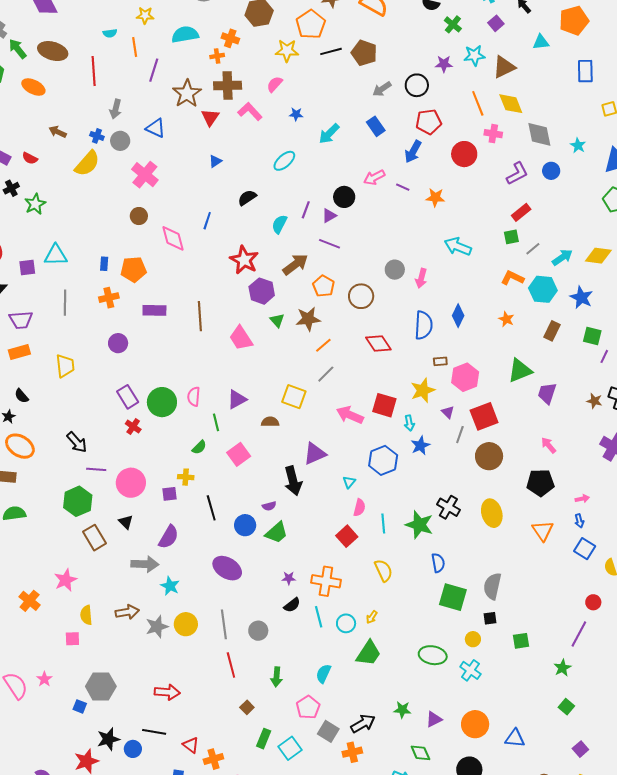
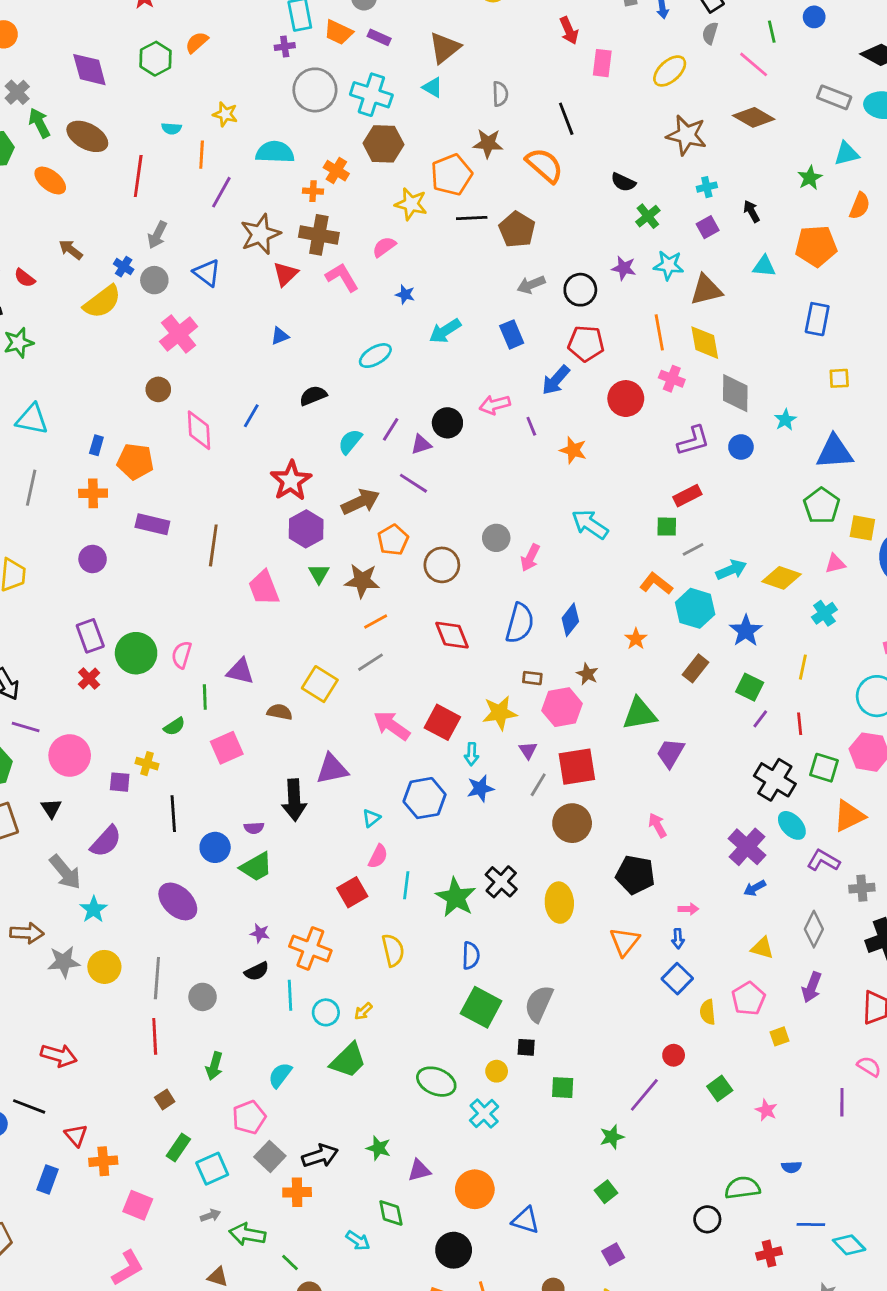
purple line: (403, 187) -> (531, 426), turned 32
purple triangle: (237, 399) -> (240, 671), turned 30
brown star: (594, 401) -> (587, 674), moved
gray arrow: (145, 564) -> (65, 872), turned 36

